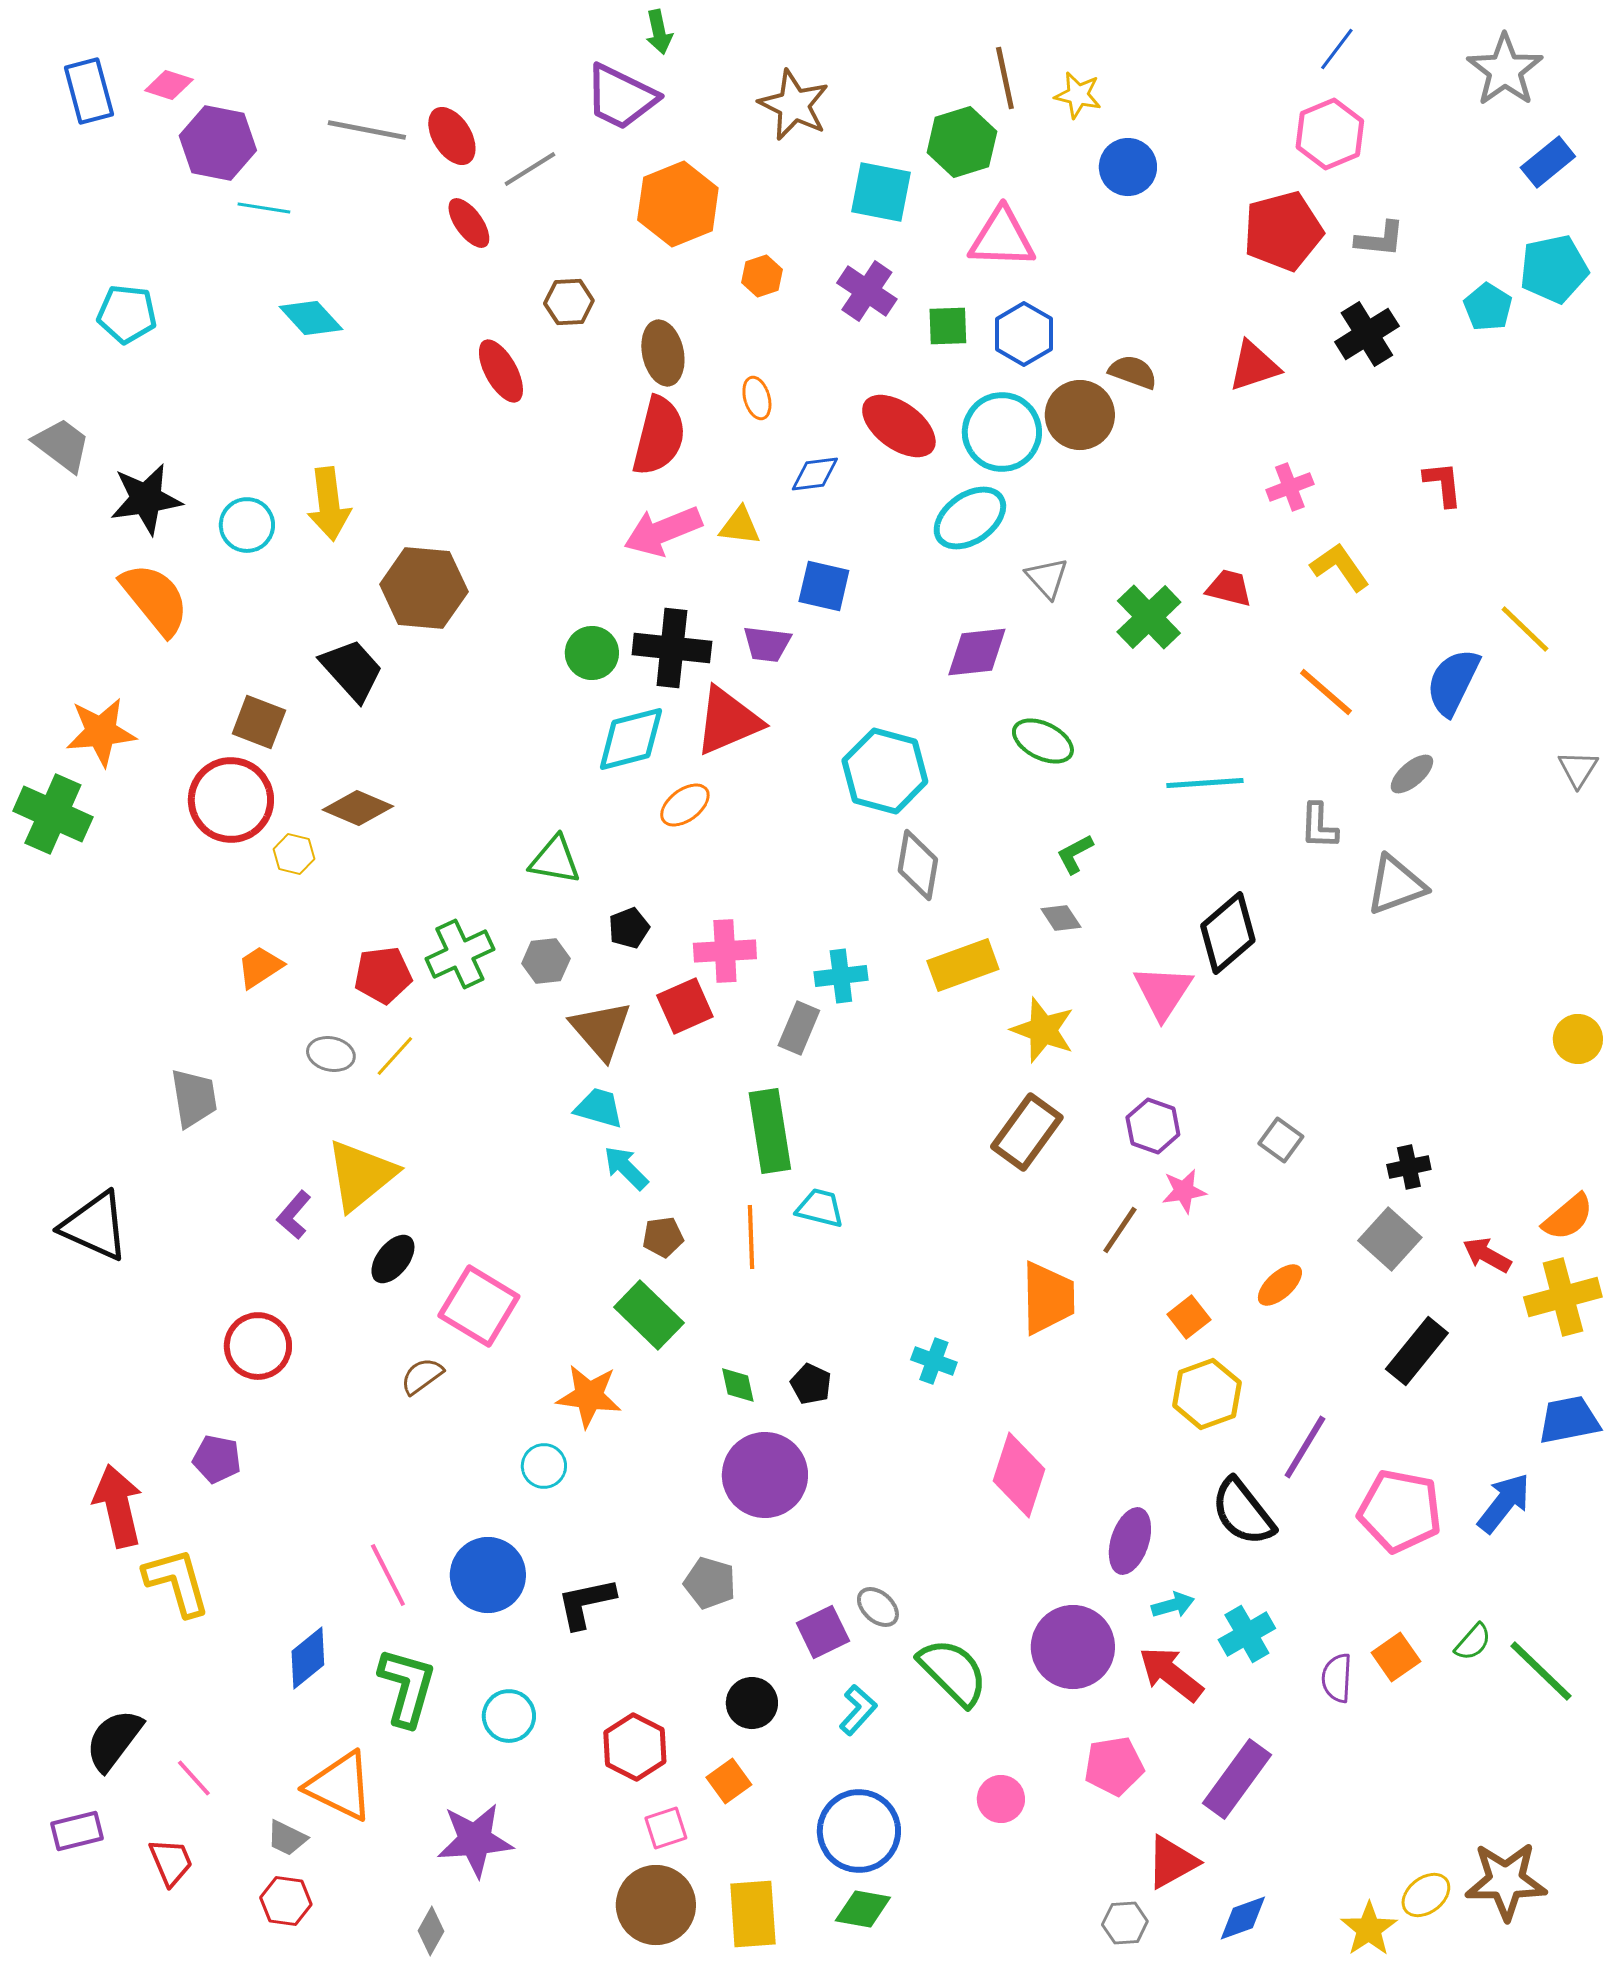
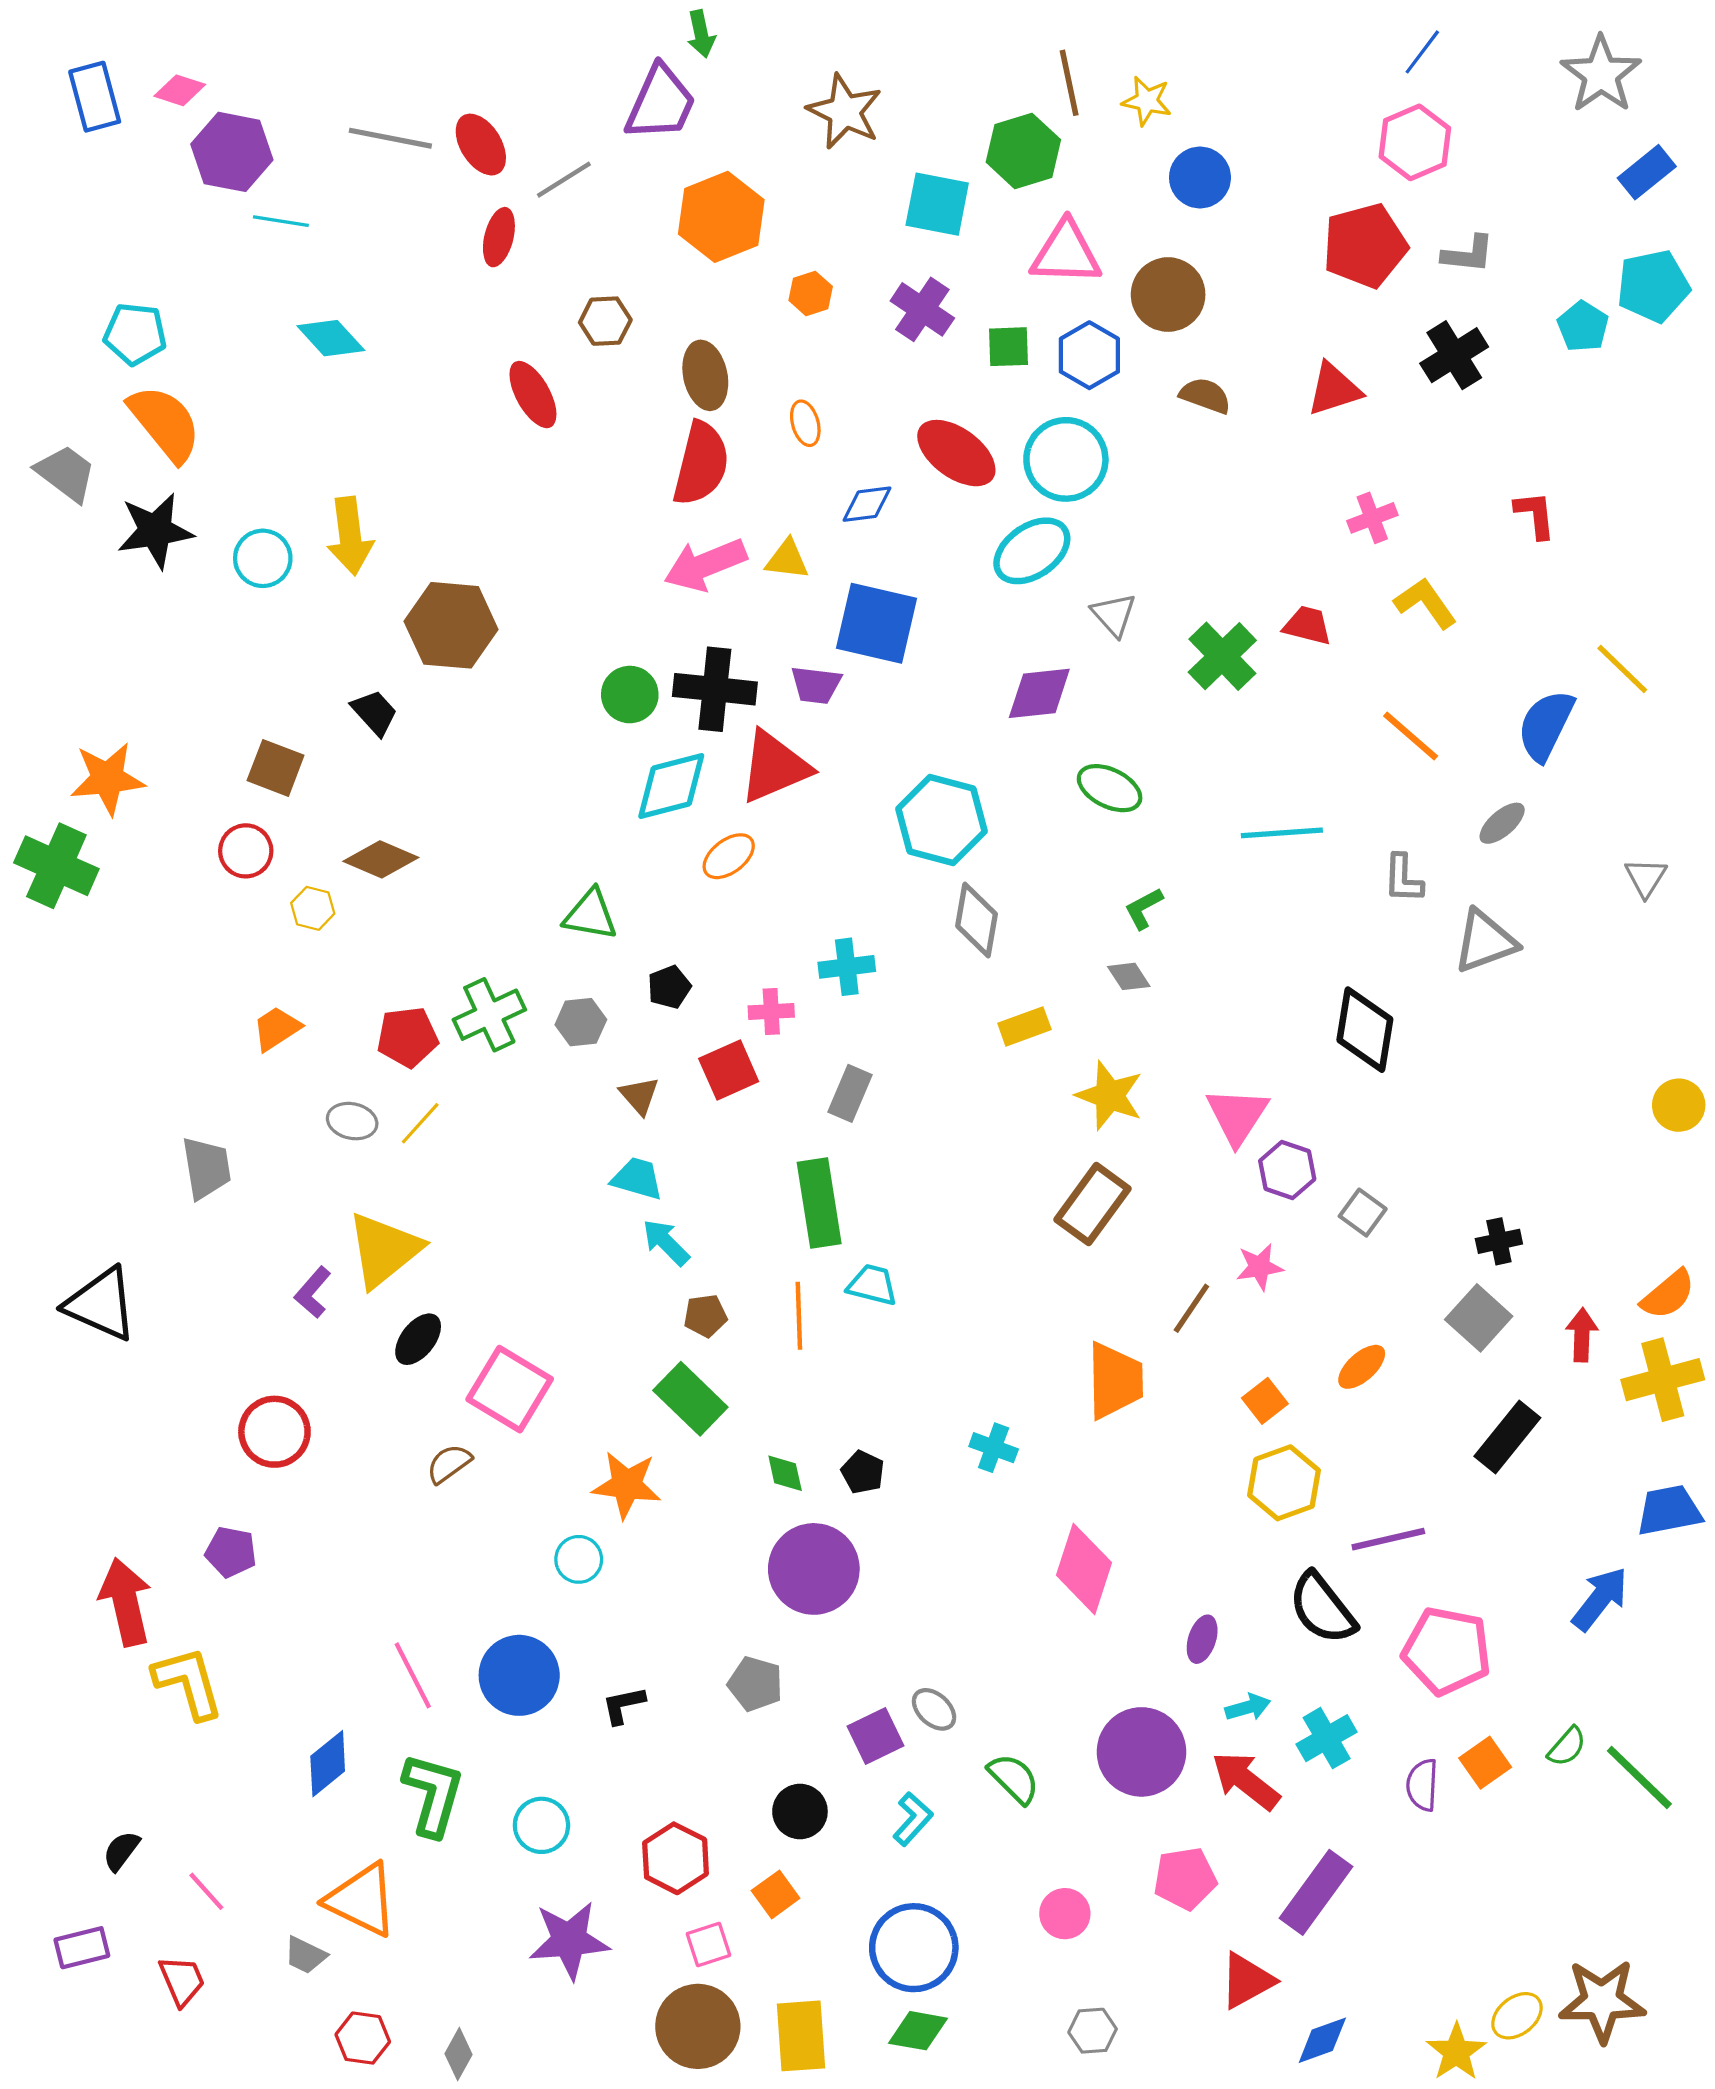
purple trapezoid: (621, 97) -> (661, 103), turned -92
red ellipse: (469, 223) -> (499, 237), turned 50
brown circle: (1080, 415) -> (1168, 295), moved
blue square: (824, 586) -> (877, 623), size x1.5
orange semicircle: (155, 599) -> (165, 423), moved
black trapezoid: (352, 670) -> (374, 713), size x0.7
gray triangle: (1578, 769) -> (1646, 877), moved
red circle: (231, 800) -> (246, 851), size x0.6
black diamond: (1228, 933) -> (1365, 1030), moved, turned -40
pink cross: (725, 951) -> (771, 1012), size x0.7
yellow rectangle: (963, 965) -> (1024, 1026), size x0.7
cyan cross: (841, 976) -> (847, 967), moved
pink triangle: (1163, 992) -> (1237, 1116), moved
brown triangle: (601, 1030) -> (639, 1096), size x0.6
purple hexagon: (1153, 1126) -> (1287, 1170), moved
red arrow: (1487, 1255) -> (1582, 1335), turned 63
purple line: (1305, 1447) -> (1388, 1539), turned 46
pink pentagon: (1400, 1511) -> (1447, 1651), moved
purple ellipse: (1130, 1541) -> (1202, 1639), size x0.7
black L-shape: (586, 1603) -> (623, 1705), size x0.7
green semicircle: (953, 1672) -> (1014, 1779), size x0.7
black semicircle: (114, 1740) -> (121, 1851), size x0.6
purple star: (475, 1840) -> (569, 1940), moved
red hexagon: (286, 1901) -> (363, 2038), moved
gray hexagon: (1125, 1923) -> (1093, 2031), moved

